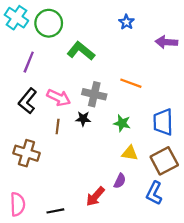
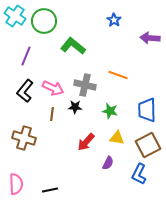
red arrow: (95, 196) -> (86, 142), moved

